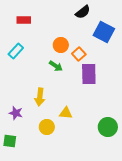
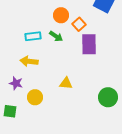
cyan rectangle: (16, 51) -> (33, 36), moved, turned 42
yellow arrow: (40, 97) -> (29, 61), moved, turned 90
yellow circle: (47, 127) -> (35, 97), moved

